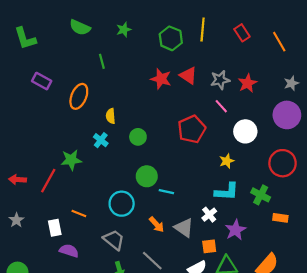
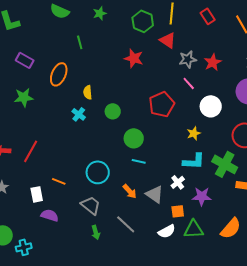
red triangle: (188, 76) -> (168, 40), moved
green star: (71, 160) -> (24, 97), moved
green circle: (147, 176) -> (134, 138), moved
green cross: (261, 195) -> (225, 164), size x1.4
purple star: (235, 230) -> (202, 196), turned 30

